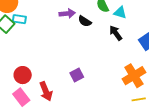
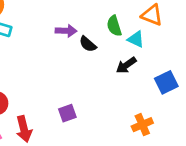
black arrow: (116, 33) -> (126, 65), turned -98
orange cross: (134, 76) -> (142, 125), size x0.7

